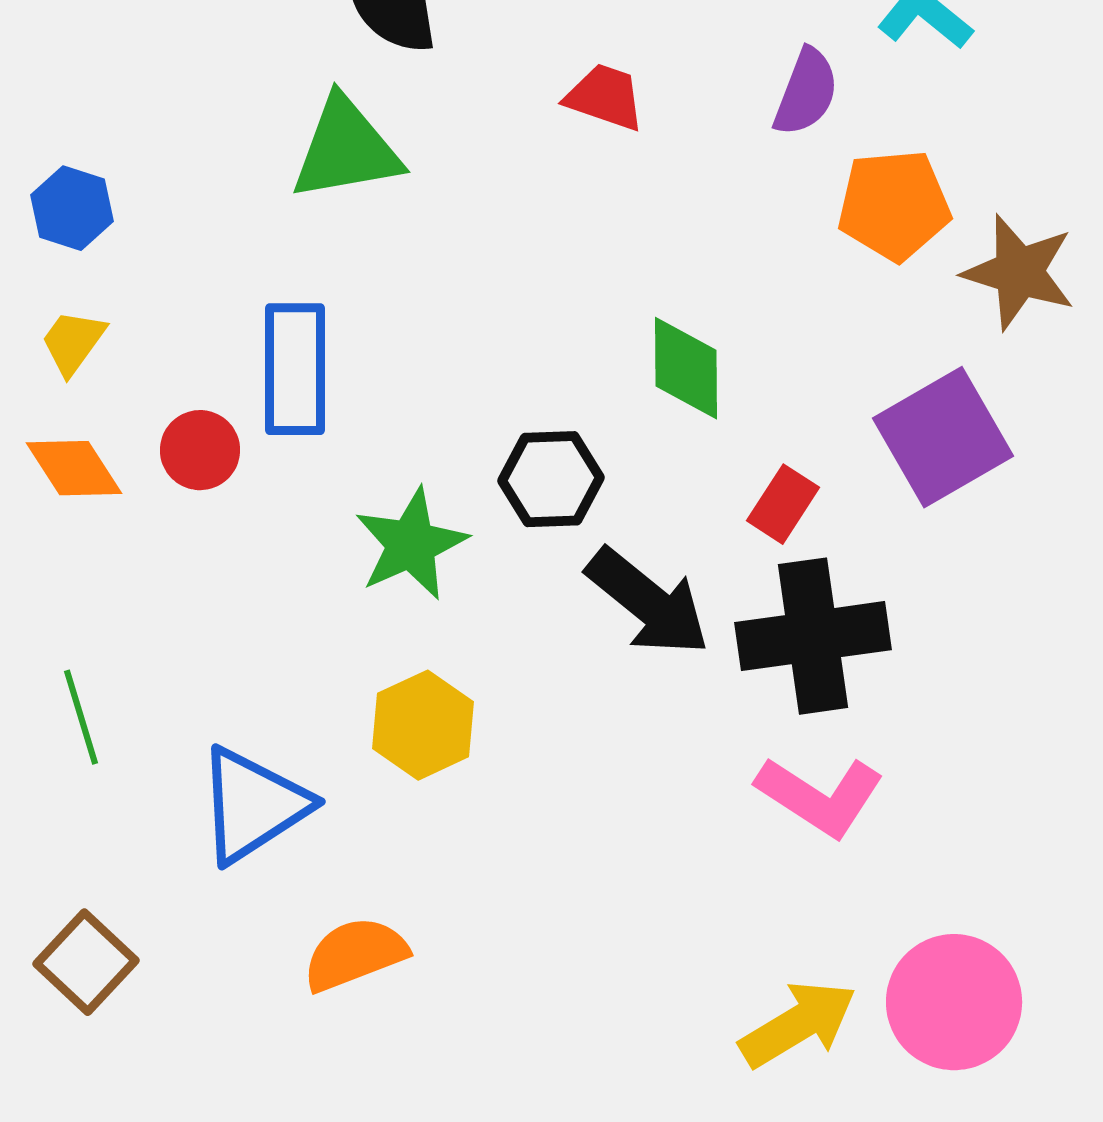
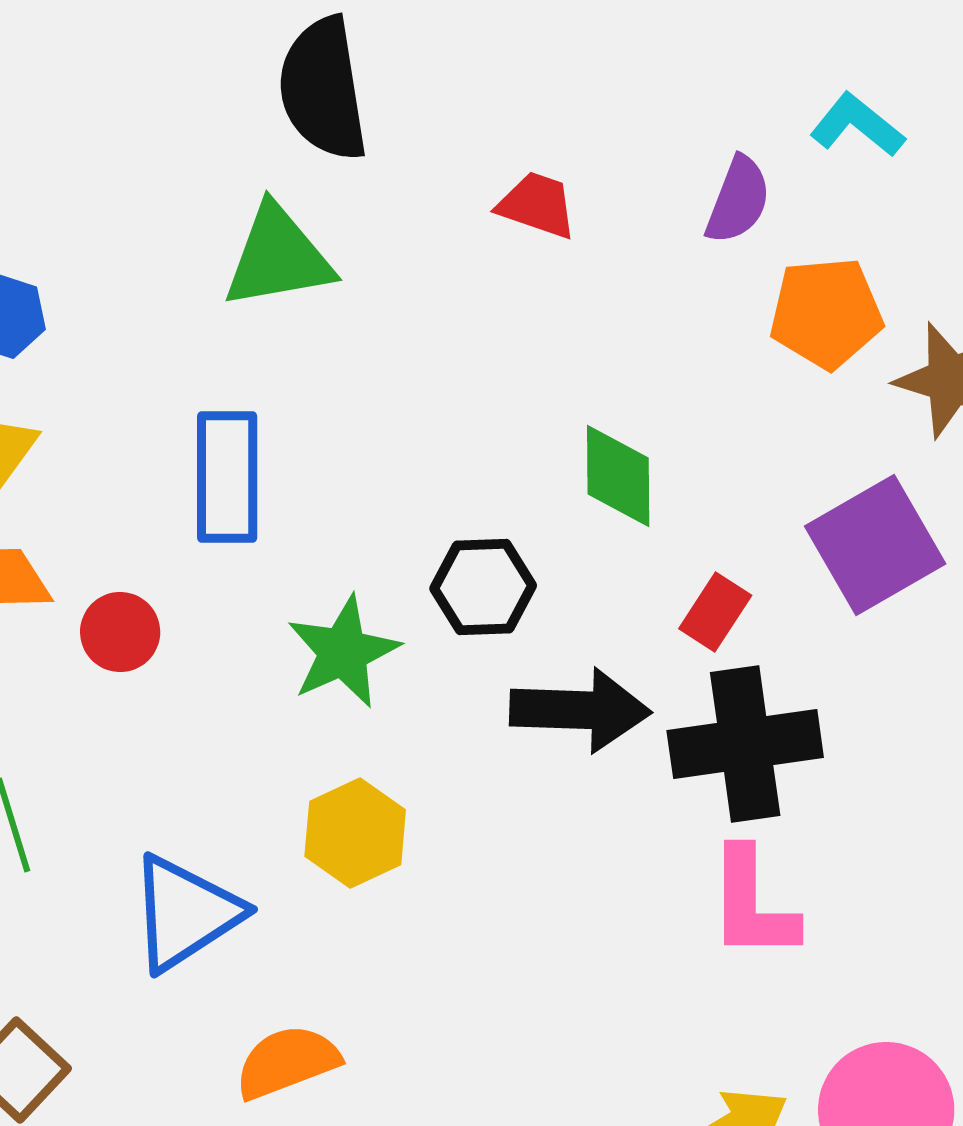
red circle: (200, 450) -> (120, 632), moved
black arrow: (648, 602) -> (580, 710), turned -37
pink L-shape: (820, 796) -> (752, 904), turned 57

